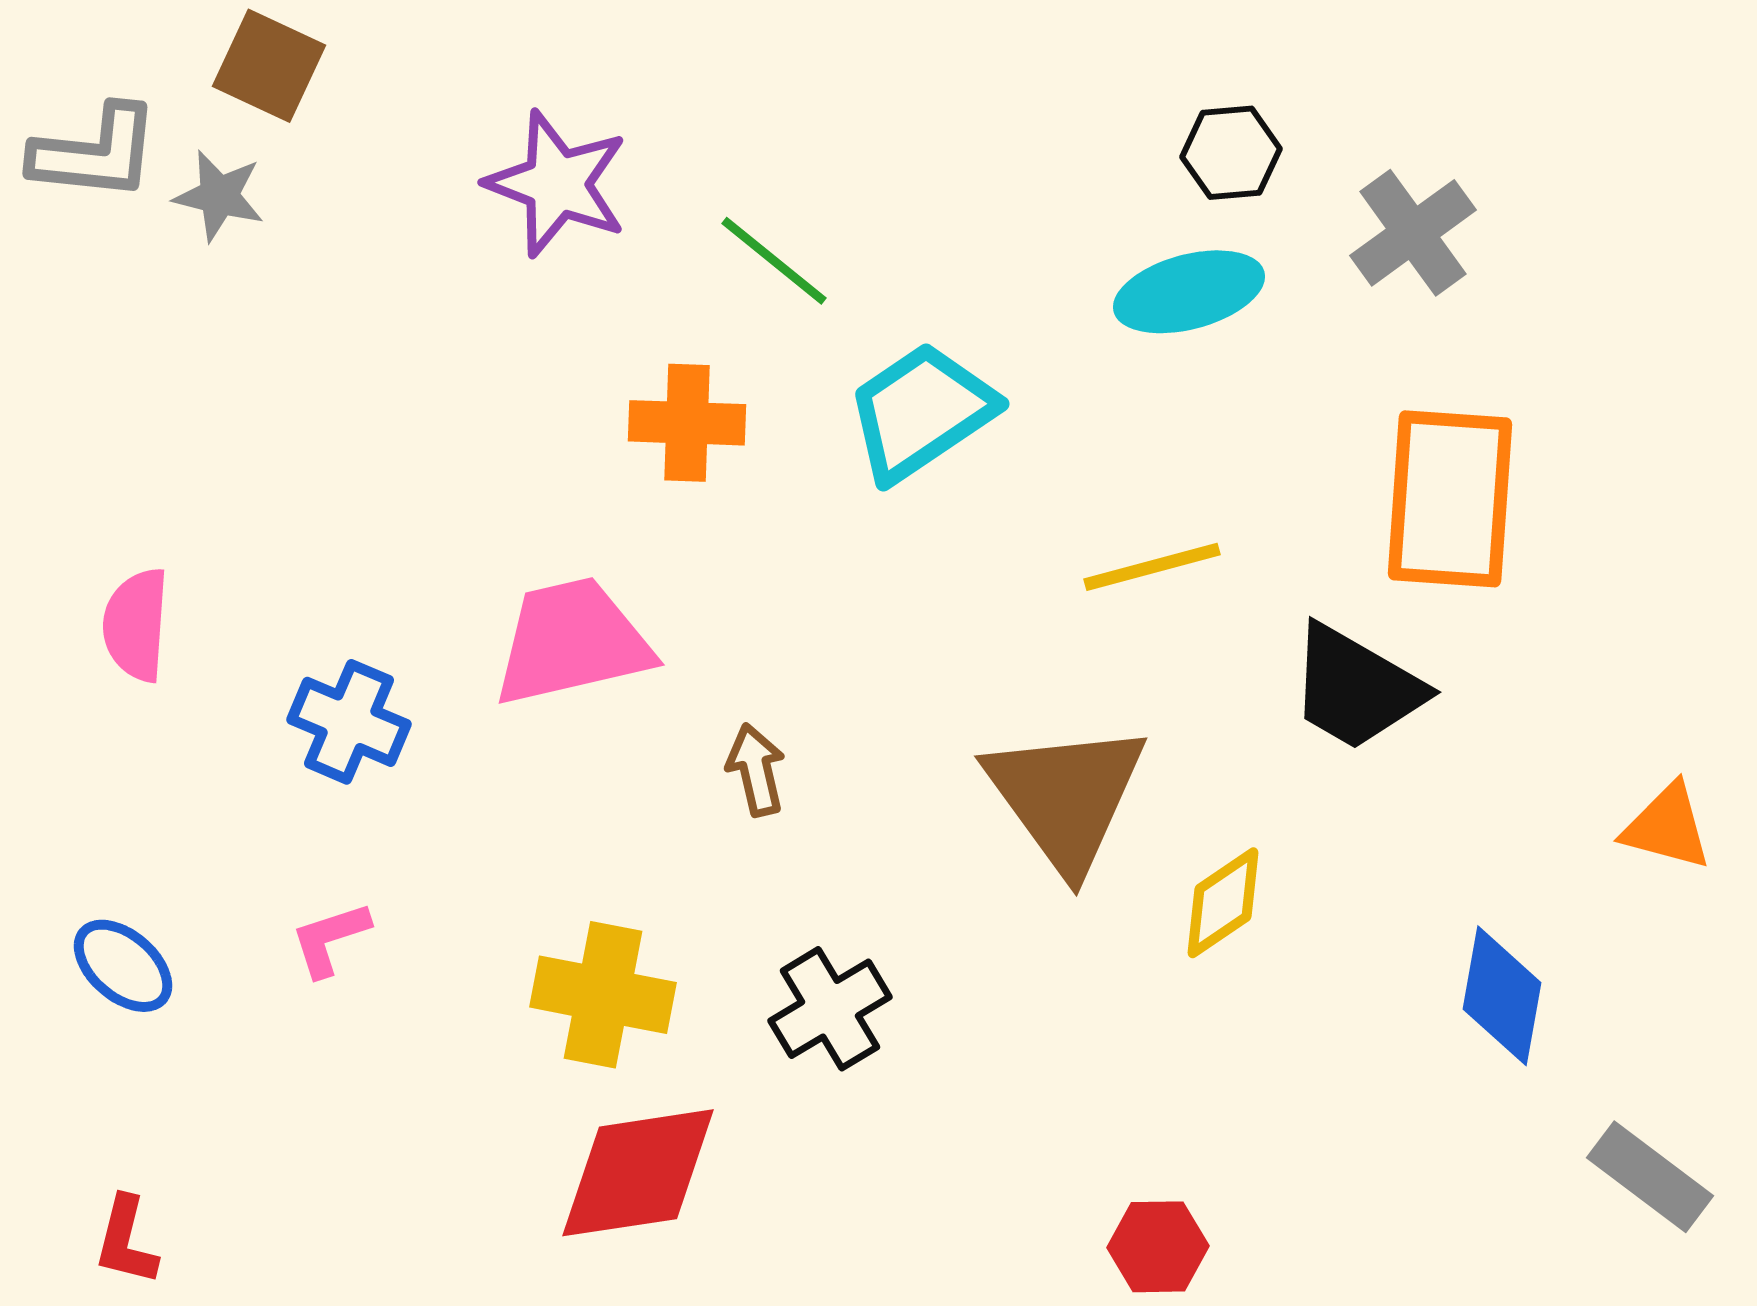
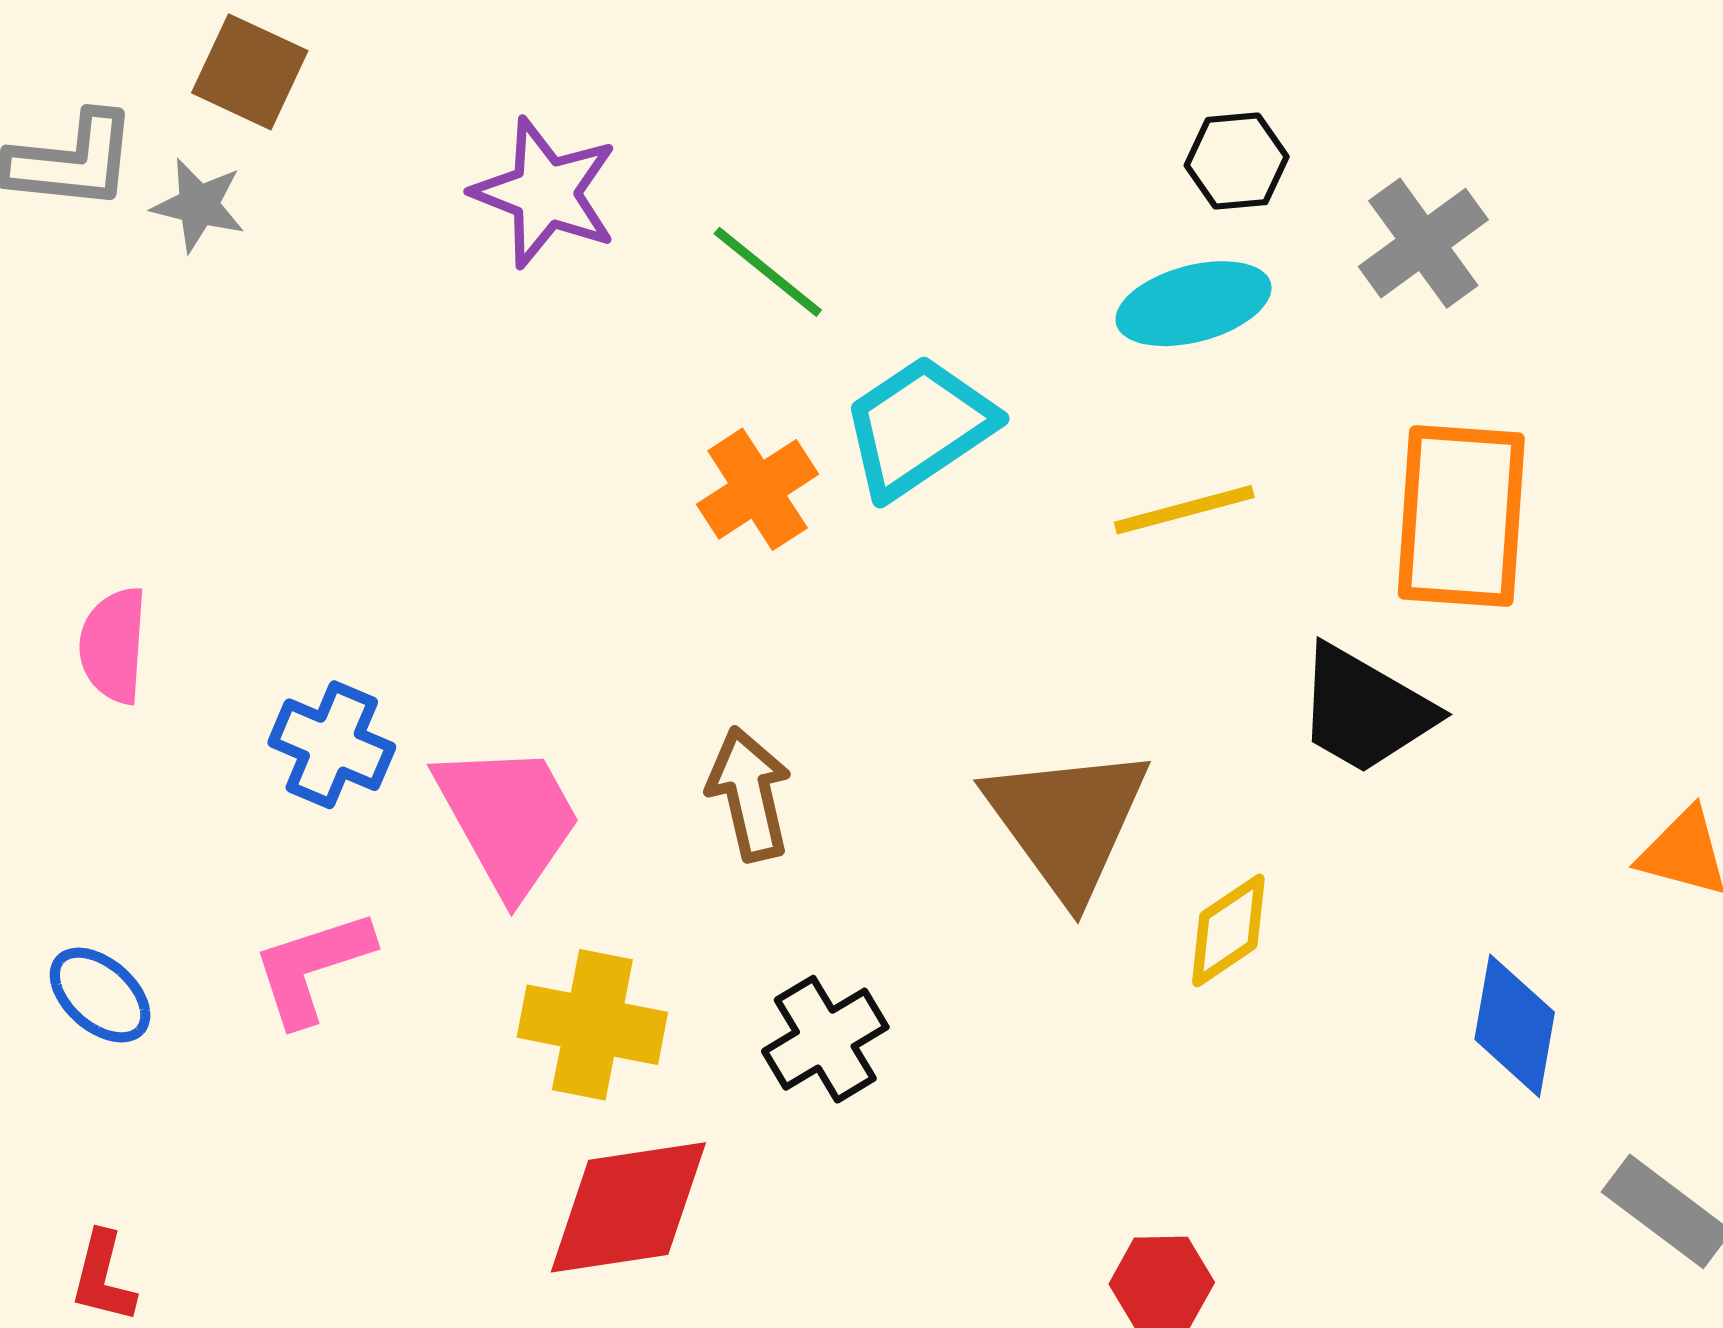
orange cross: (687, 423) -> (758, 489), moved, turned -35
yellow line: (1152, 567) -> (1184, 510), moved
pink trapezoid: (572, 642) -> (508, 819), moved, turned 74
brown arrow: (756, 770) -> (749, 794), size x1.4
pink L-shape: (330, 939) -> (312, 967), size x1.5

